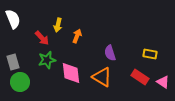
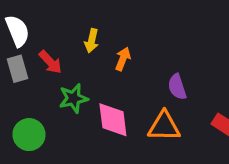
red arrow: (42, 38) -> (50, 62), moved
gray rectangle: (13, 62) -> (17, 69), moved
orange triangle: (102, 77) -> (164, 126), turned -30

